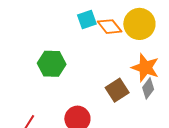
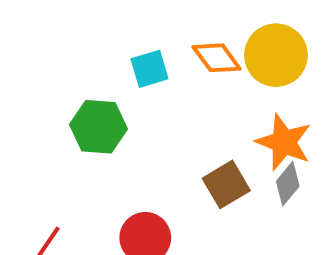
cyan square: (87, 20) -> (150, 69), moved

